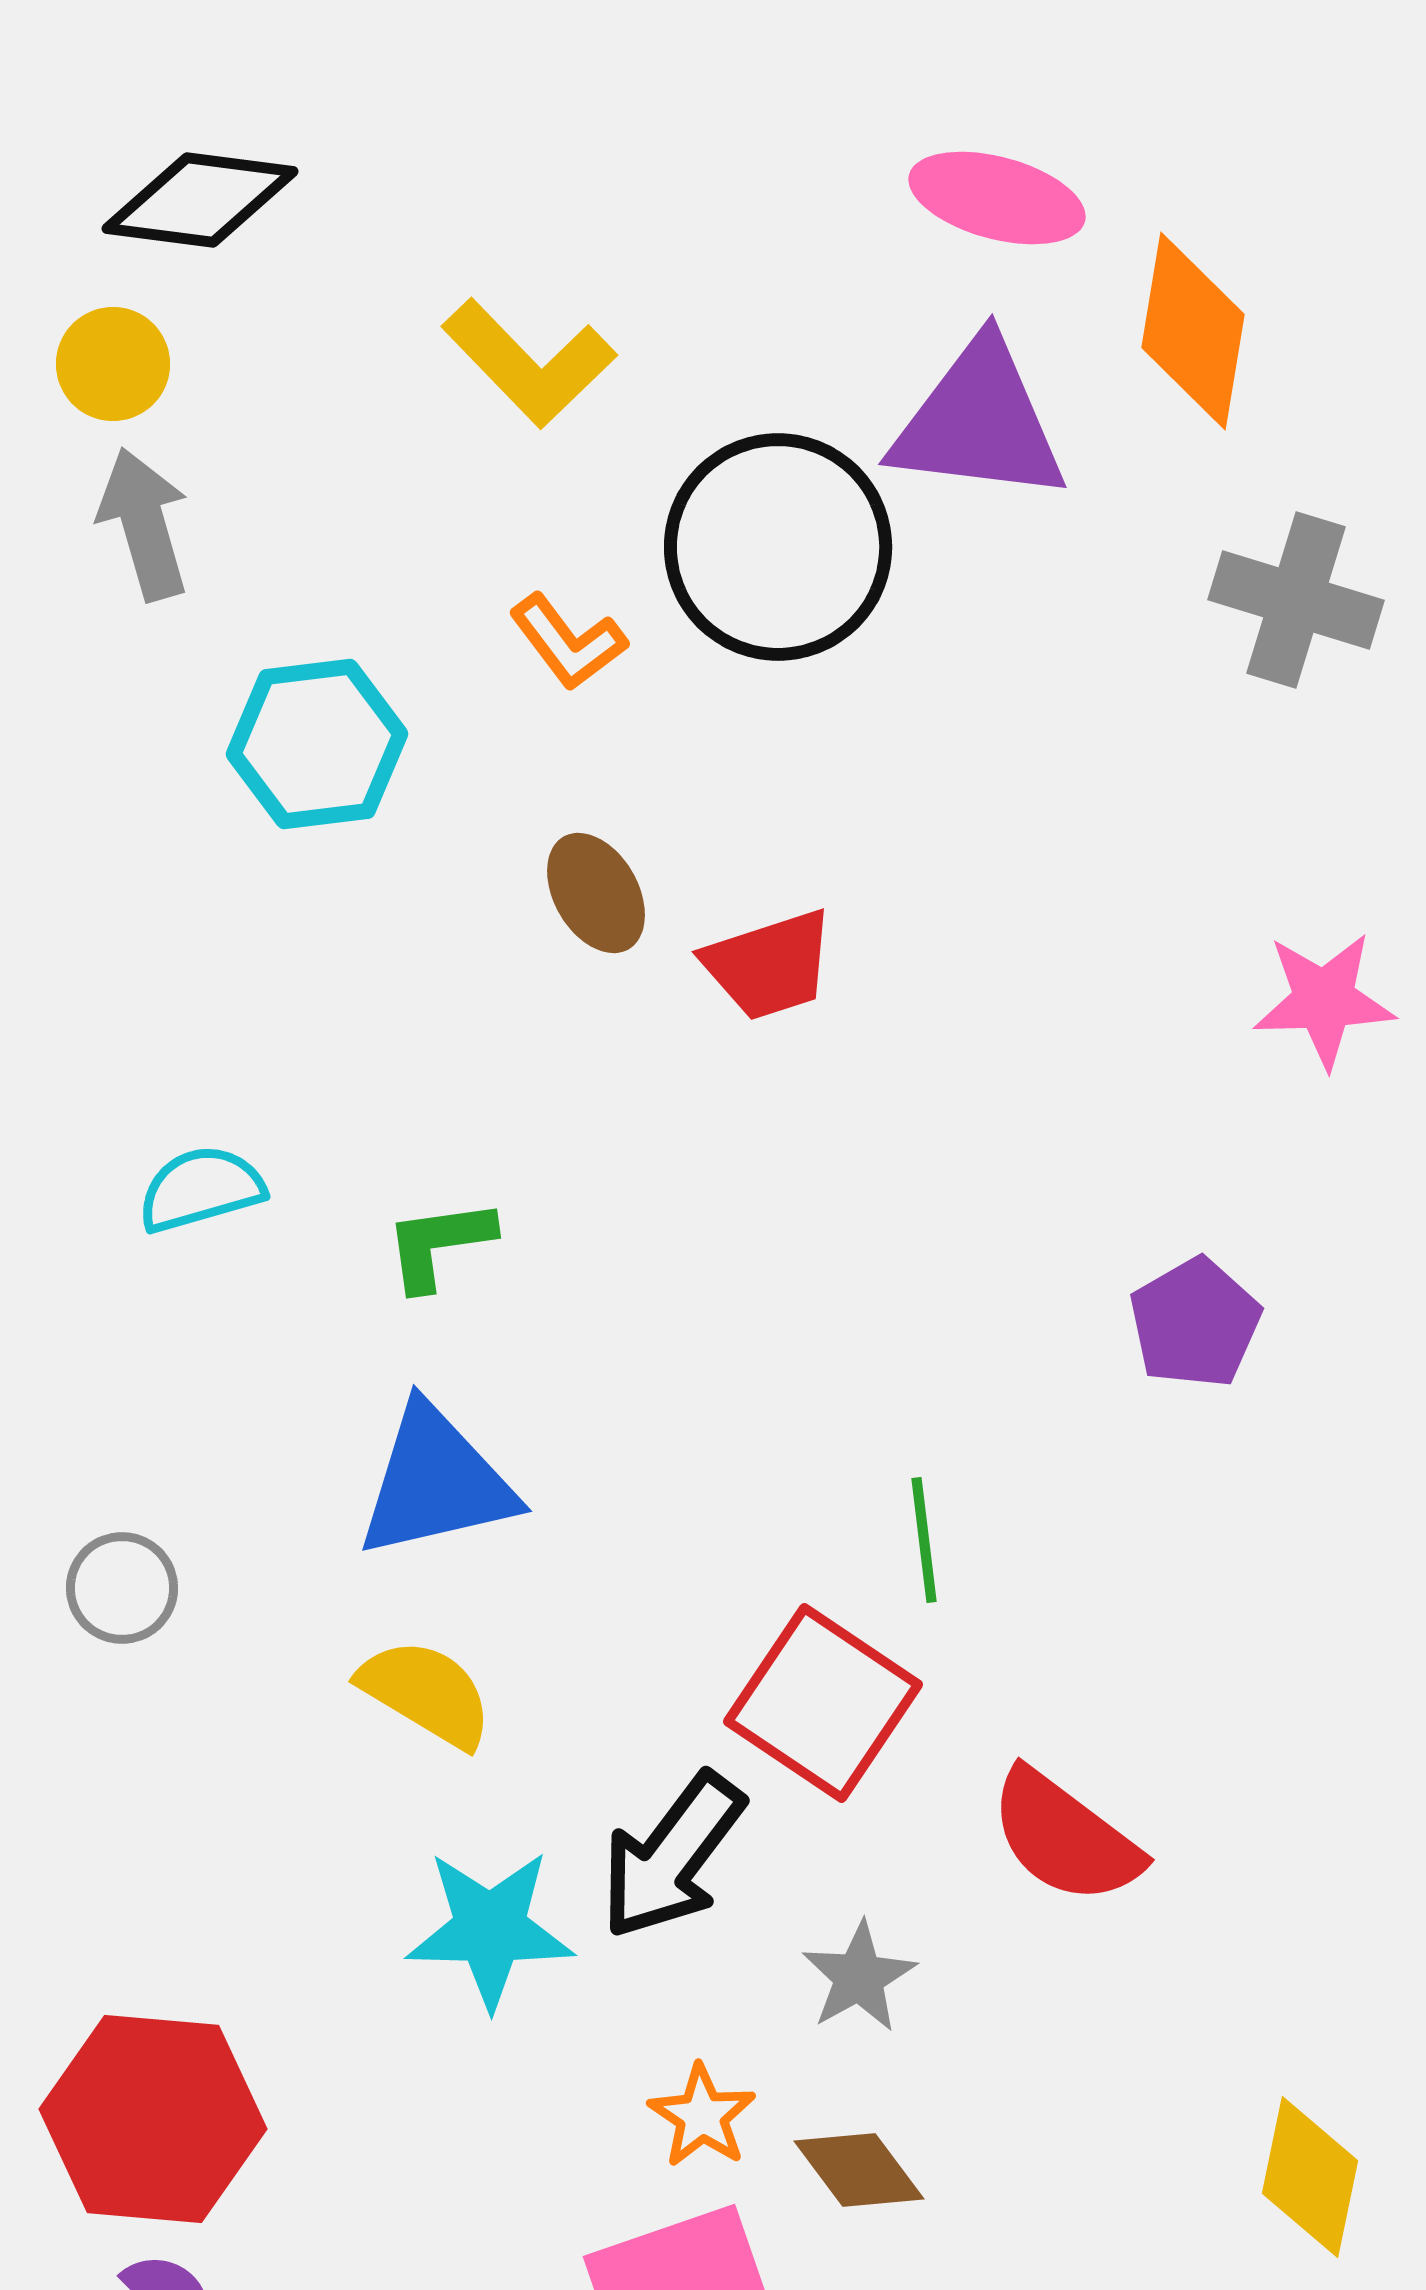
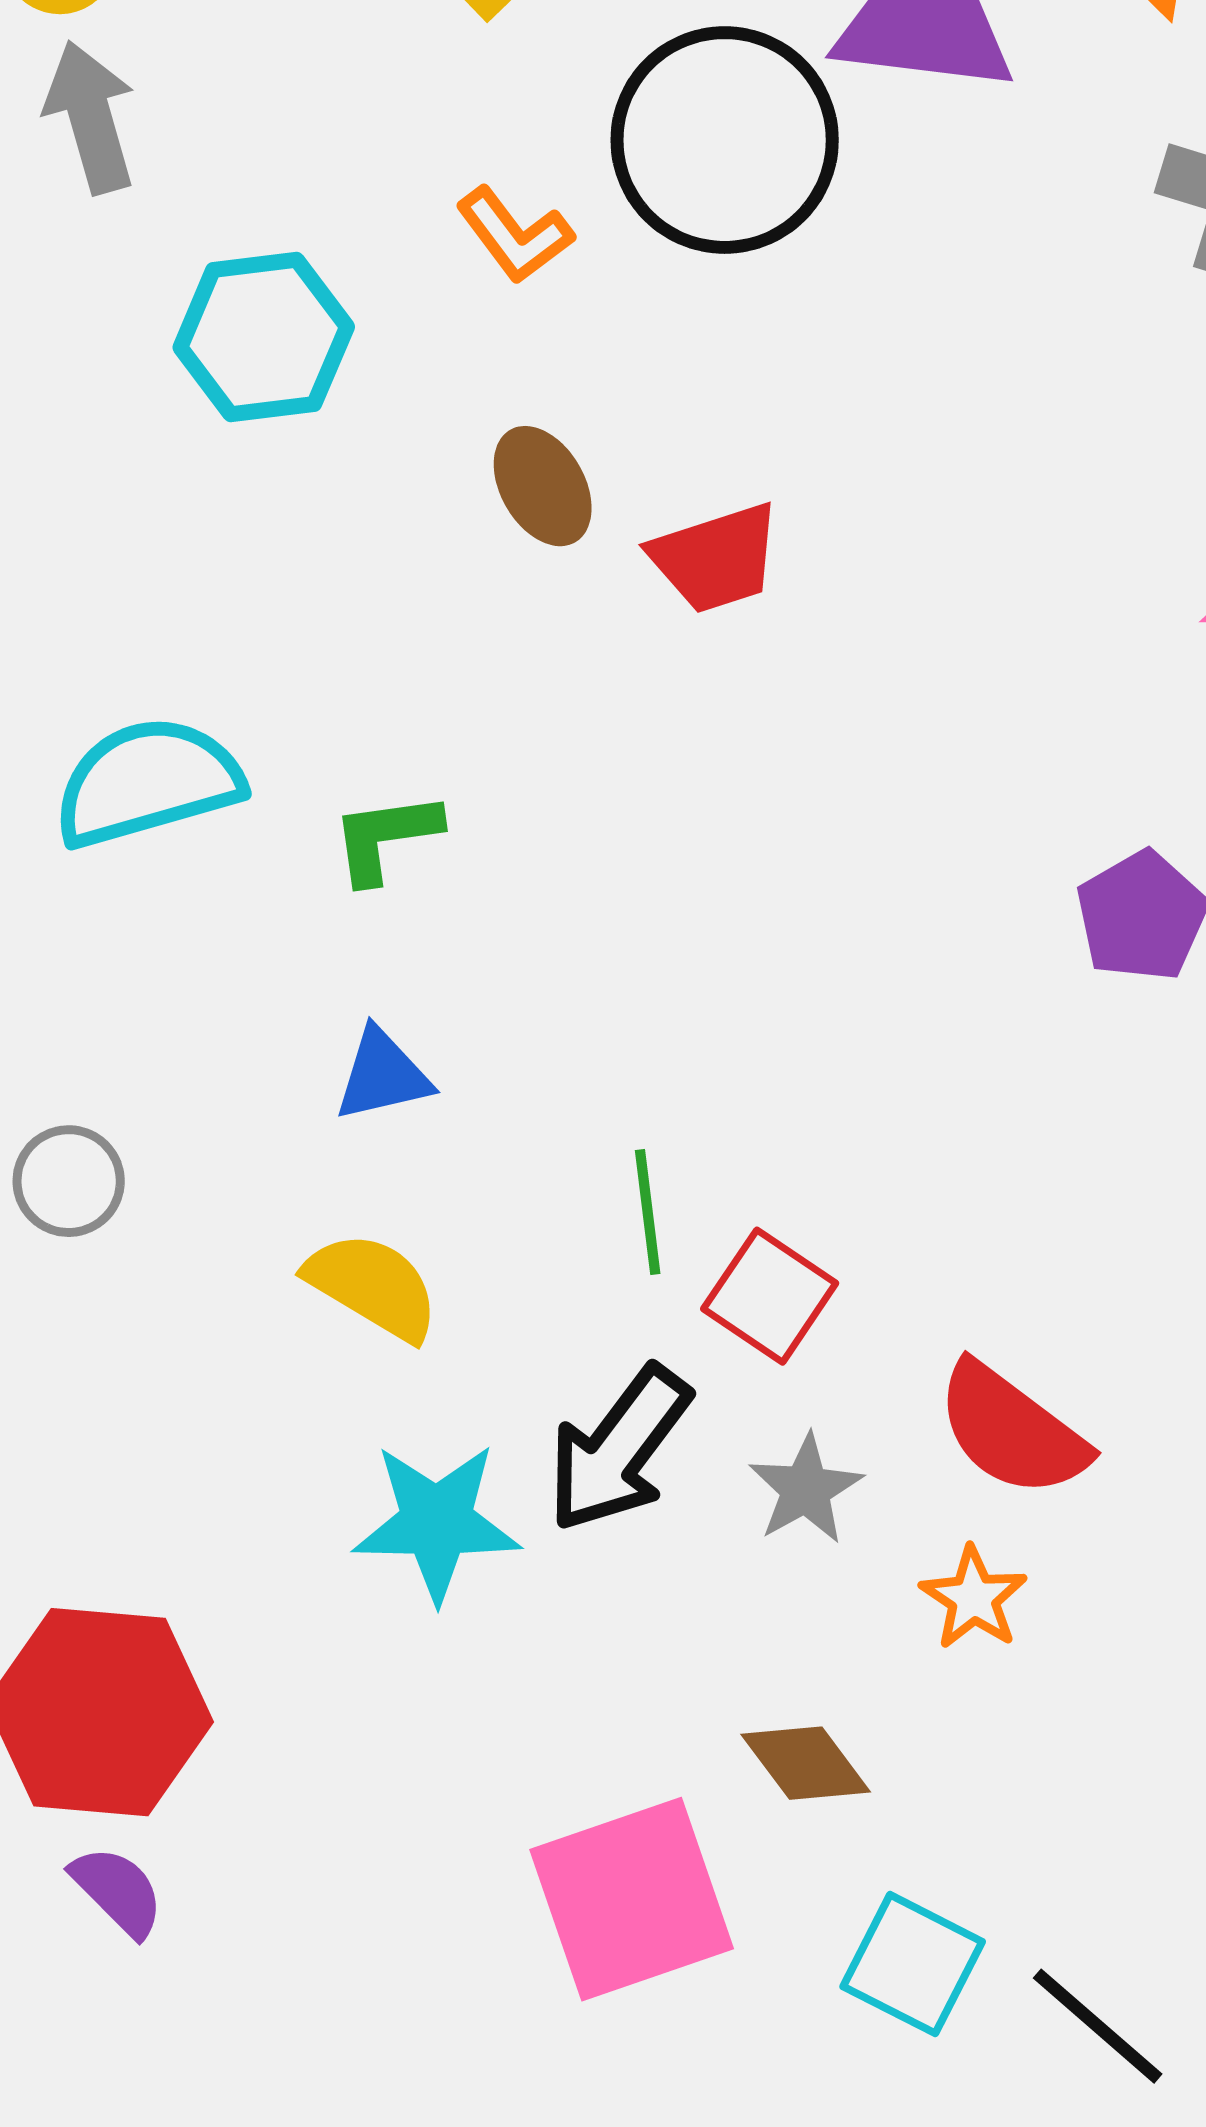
cyan semicircle: (201, 1189) -> (148, 782), size x1.5
blue triangle: (436, 1482) -> (383, 1075), size x0.6
green line: (924, 1540) -> (648, 1212), moved
red square: (823, 1703) -> (770, 1296), size x0.7
gray star: (859, 1977) -> (806, 1489), moved
orange star: (702, 2116) -> (974, 1598), moved

